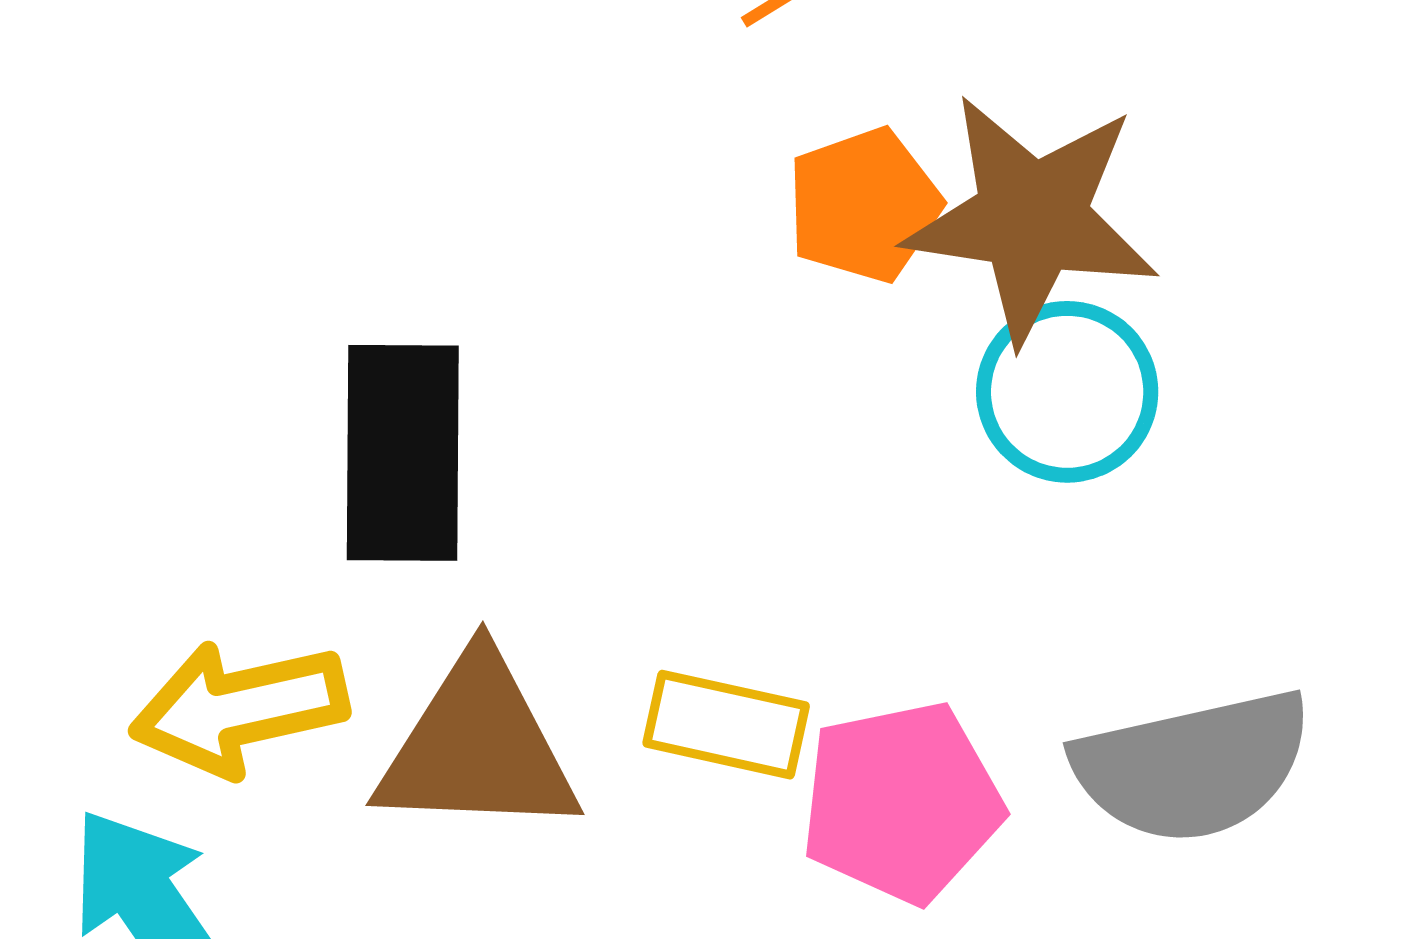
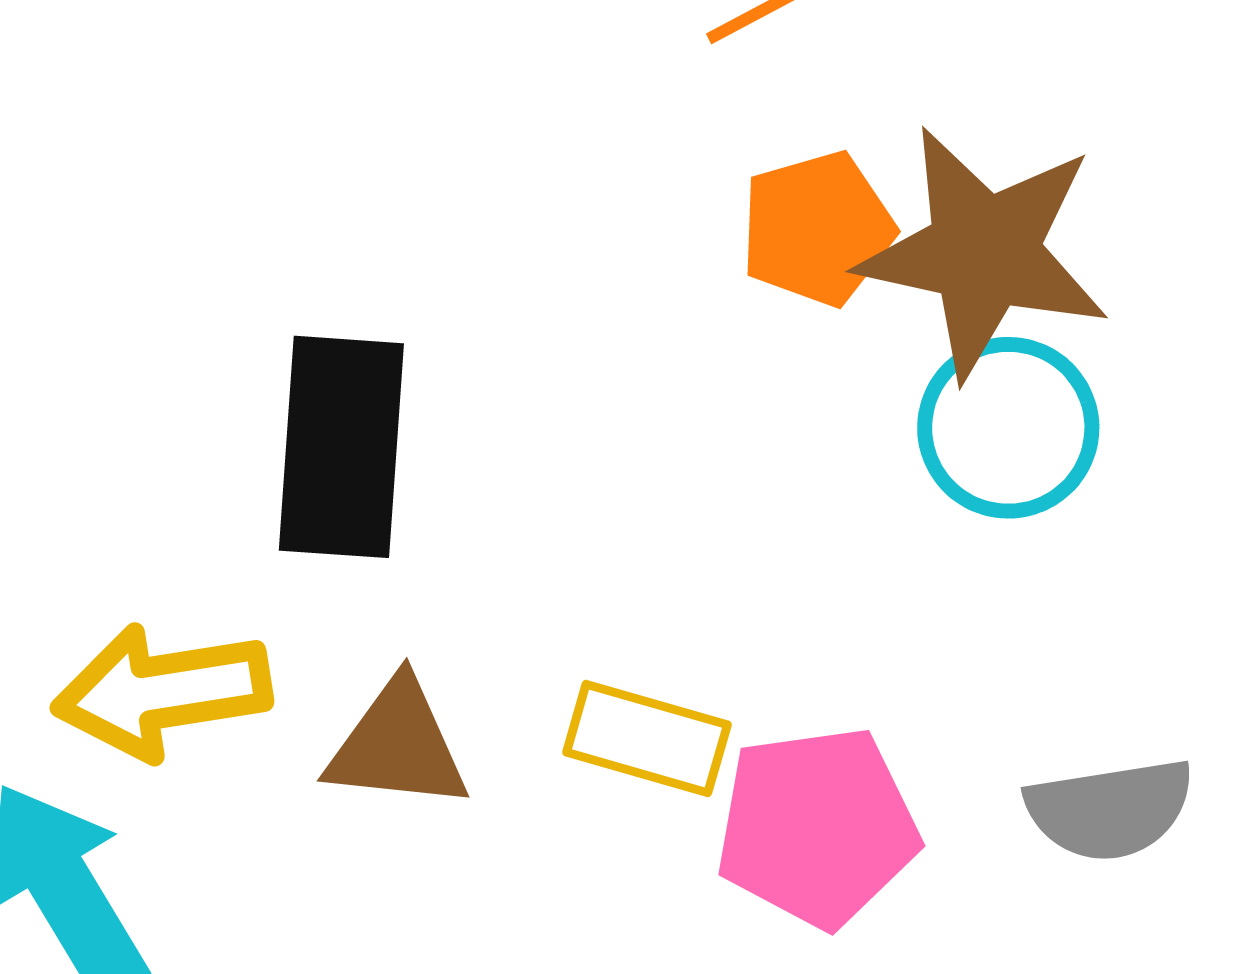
brown triangle: (478, 747) -> (398, 745), size x0.7
gray semicircle: (1193, 766) -> (1110, 809), size x0.7

